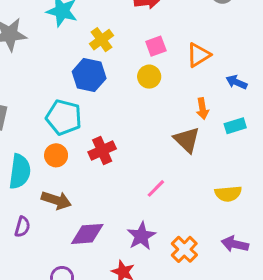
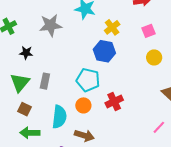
yellow circle: (149, 77) -> (154, 57), moved
pink line: (156, 188) -> (159, 127), moved

